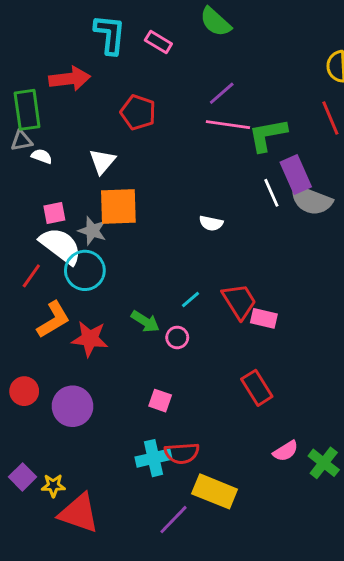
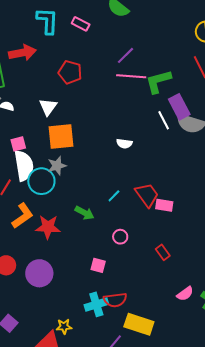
gray star: (92, 231) -> (57, 166), moved, turned -30
white semicircle: (61, 246) -> (24, 166), turned 48
pink circle: (177, 337) -> (120, 237), moved
red rectangle: (257, 388) -> (163, 252), size x0.7
yellow star: (53, 486) -> (64, 327), moved

